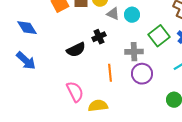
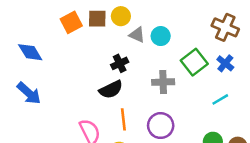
black semicircle: (76, 50) -> (111, 89), moved
orange line: (110, 73) -> (123, 119), moved
purple circle: (142, 74) -> (161, 126), moved

